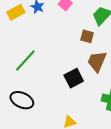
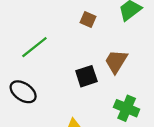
brown square: (87, 36) -> (88, 20), moved

